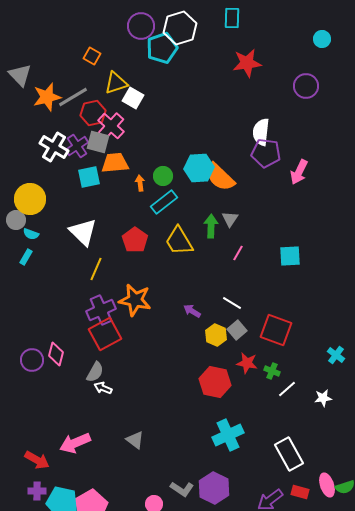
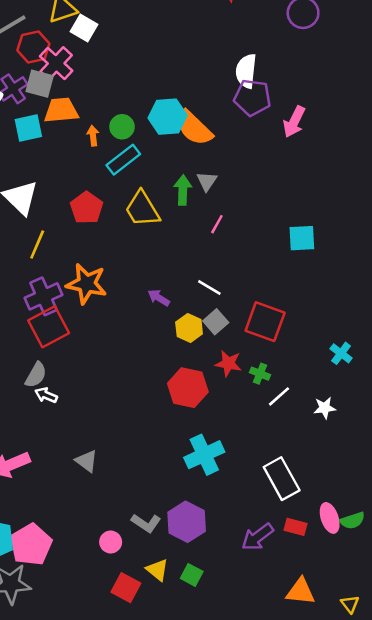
cyan square: (290, 256) -> (302, 238), moved

